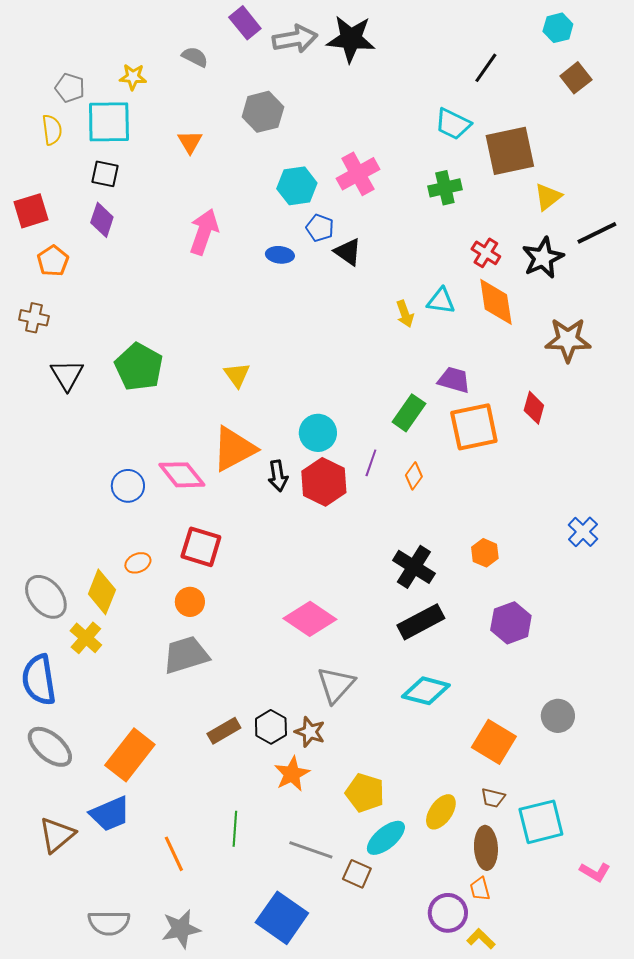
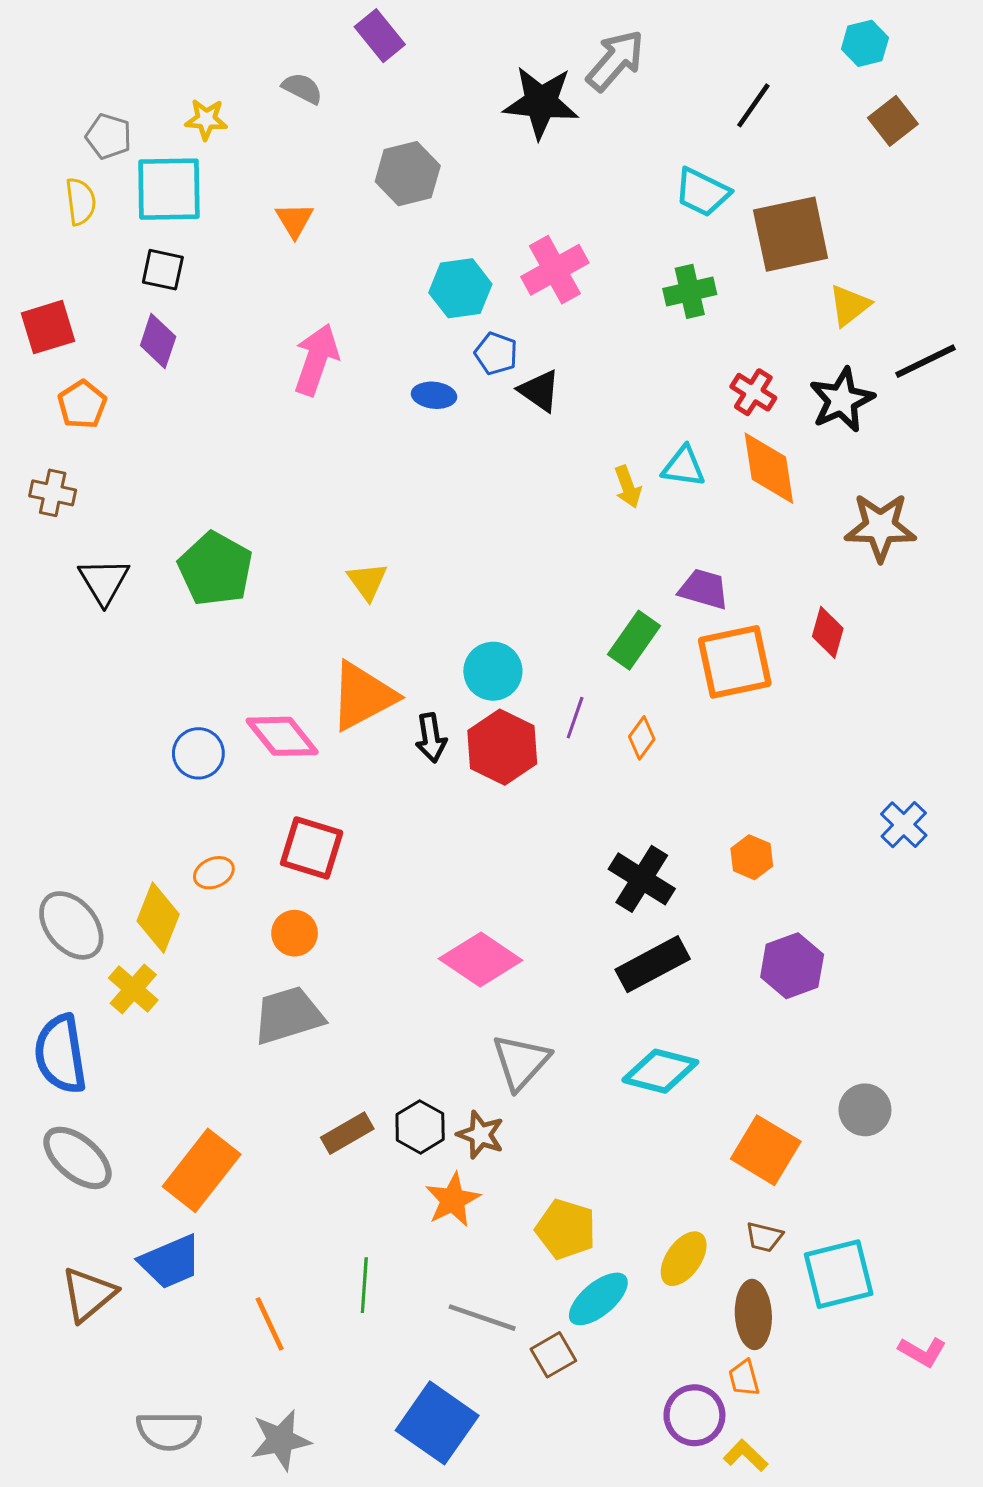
gray arrow: (295, 39) -> (615, 60), moved, turned -39
black star: (351, 39) -> (541, 102), moved
brown square: (357, 874) -> (553, 1355), turned 36

